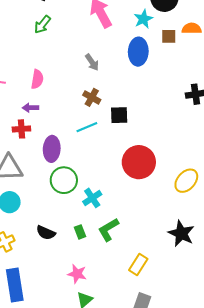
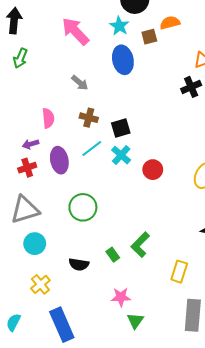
pink semicircle: (37, 79) -> (48, 118), moved
purple ellipse: (52, 149) -> (59, 160), moved
red circle: (139, 162) -> (153, 170), size x0.6
cyan cross: (92, 198) -> (121, 155), moved

